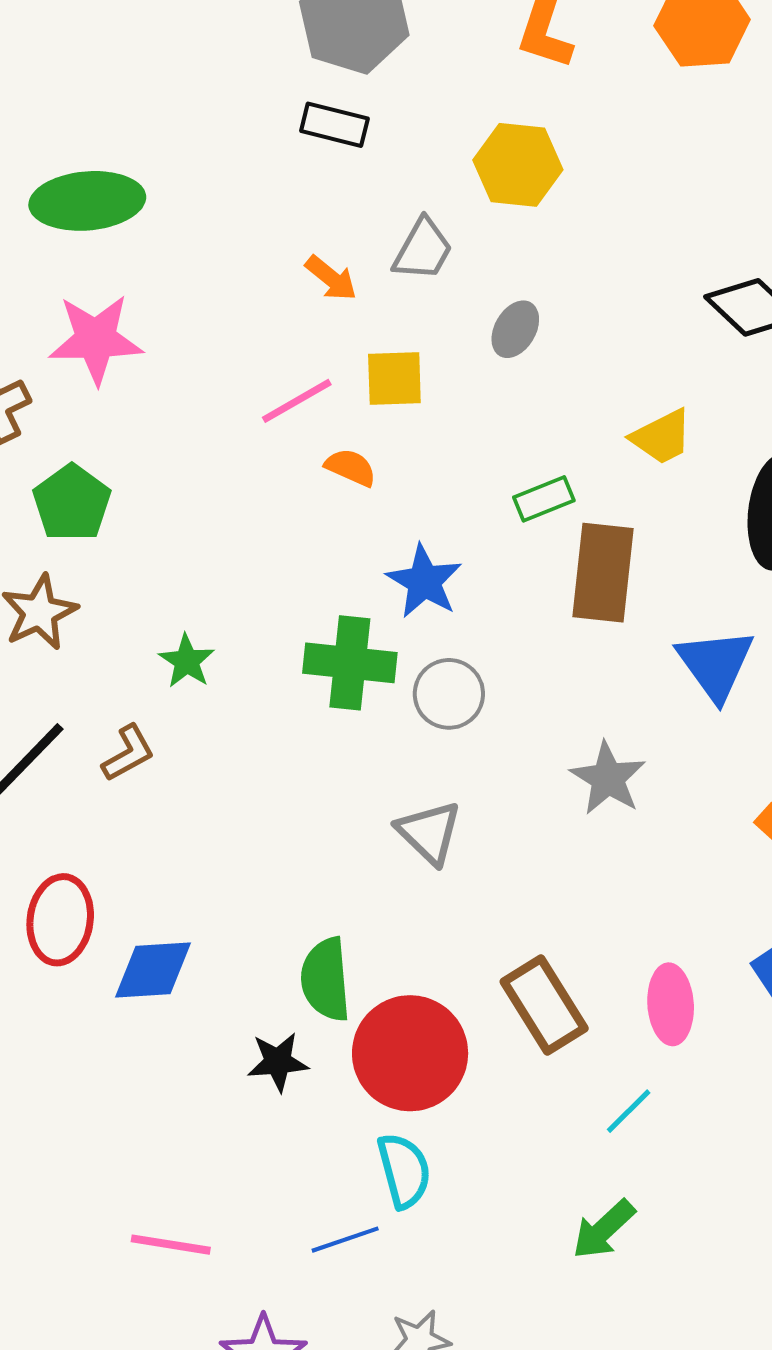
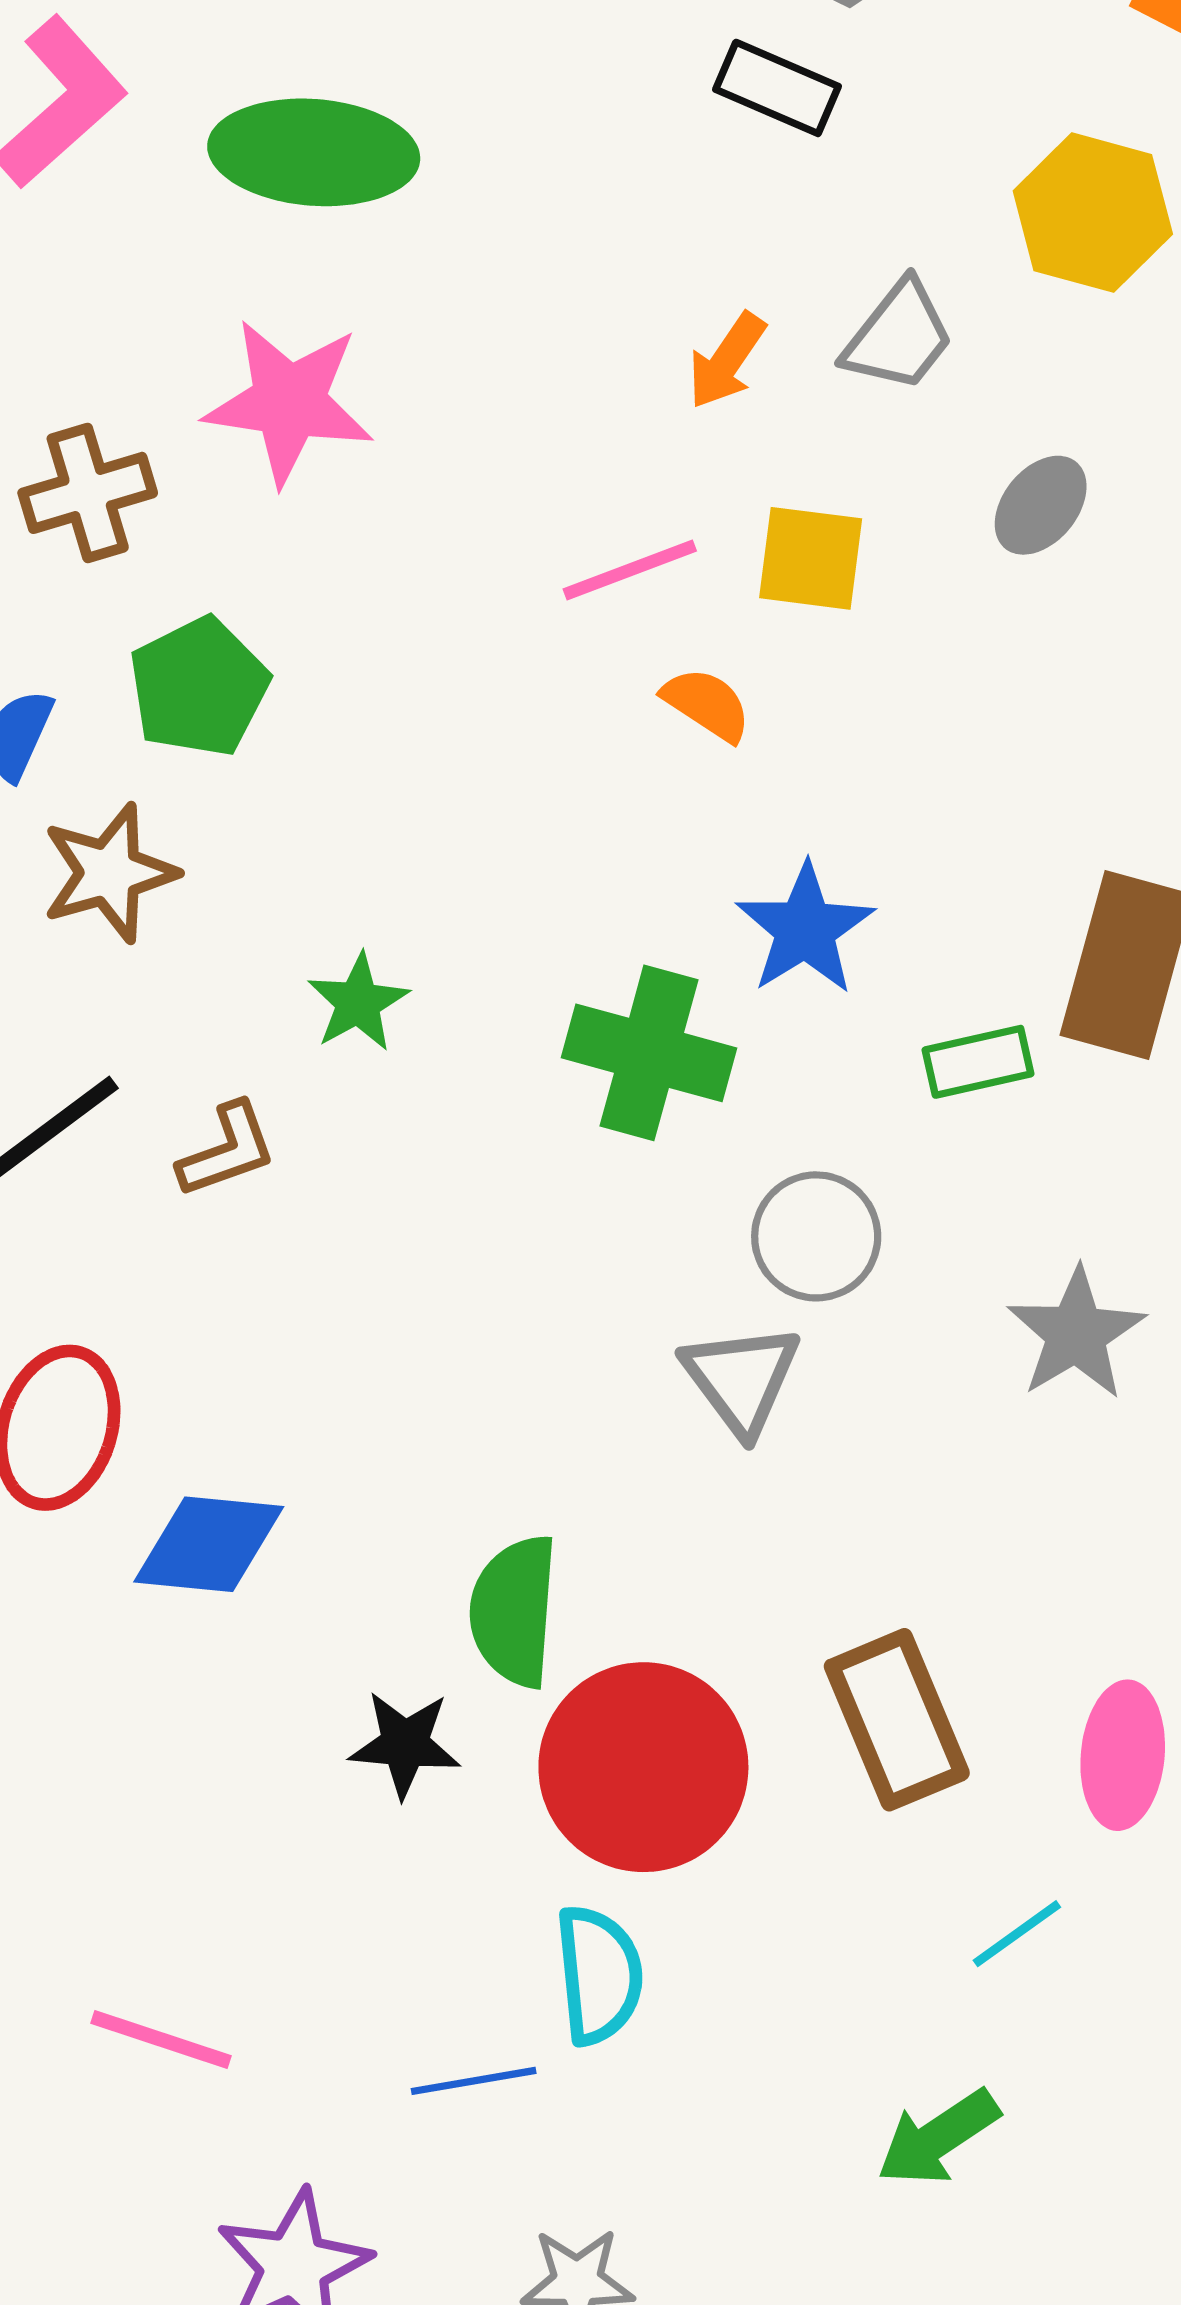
orange arrow: (331, 278) -> (727, 361), turned 76
green rectangle: (544, 499) -> (978, 1062), moved
gray circle: (449, 694) -> (816, 1236), moved

